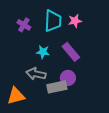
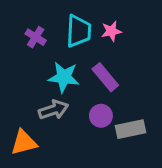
cyan star: (43, 52) -> (64, 77), size x1.5
gray arrow: (36, 74) -> (53, 110), turned 150
gray rectangle: (57, 87) -> (131, 129), moved

